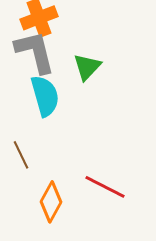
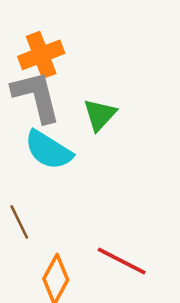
cyan semicircle: (45, 96) -> (48, 150), turned 138

